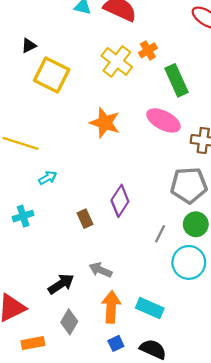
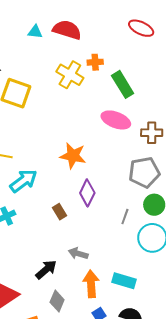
orange cross: (148, 50) -> (95, 62), turned 35
orange star: (105, 123) -> (73, 156), moved
cyan arrow: (48, 178) -> (23, 181), size x1.8

